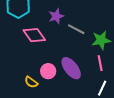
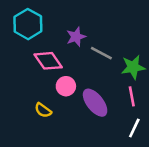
pink circle: (48, 71) -> (66, 86), moved
yellow semicircle: (31, 82) -> (43, 110), moved

